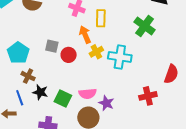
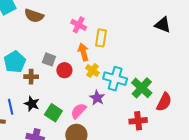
green cross: (145, 26) -> (142, 88), moved
yellow cross: (96, 52) -> (92, 71), turned -32
brown cross: (28, 76) -> (31, 77), moved, turned -32
pink semicircle: (88, 94) -> (79, 111), turned 132
purple star: (106, 103) -> (97, 98), moved

